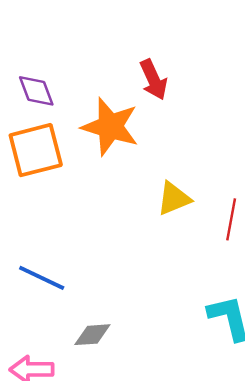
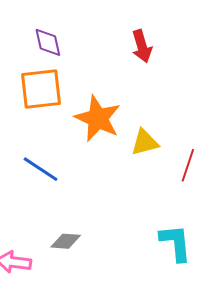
orange star: (110, 127) -> (98, 118), moved
blue line: (42, 278) -> (41, 169), moved

